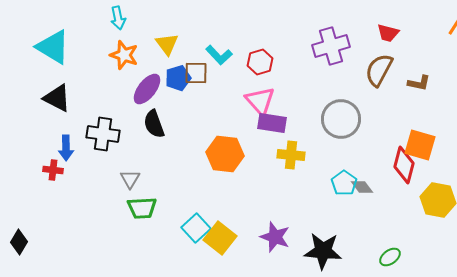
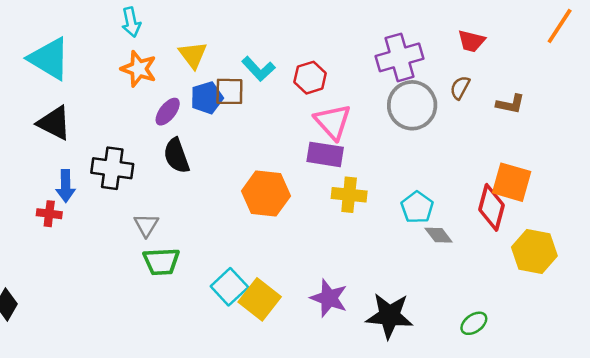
brown semicircle: (379, 70) -> (460, 88), size x0.6
purple ellipse: (147, 89) -> (168, 112), size x0.7
pink triangle: (260, 101) -> (333, 122), moved
gray circle: (341, 119) -> (412, 105), moved
cyan pentagon: (344, 183) -> (417, 207), moved

